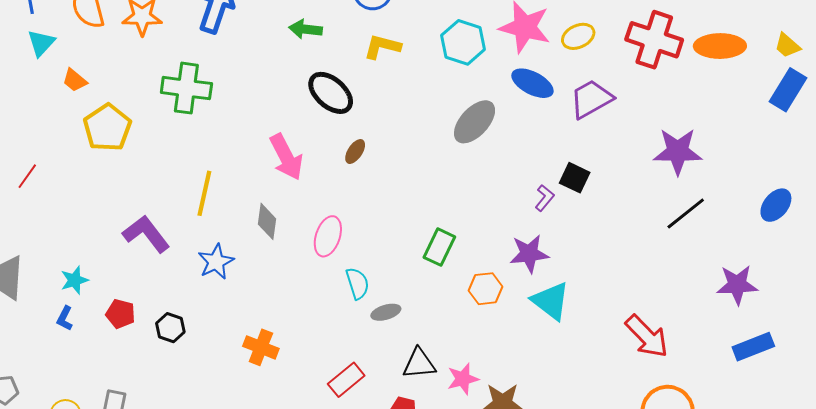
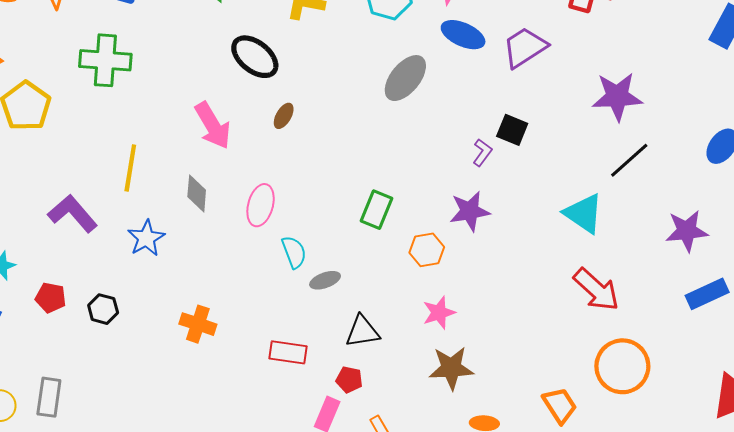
cyan triangle: (551, 301) -> (584, 213), moved
pink star: (463, 379) -> (439, 313), moved
red rectangle: (346, 380) -> (288, 352), turned 51

